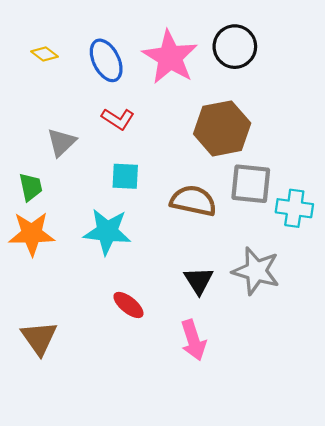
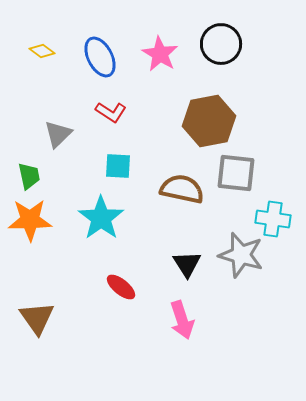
pink star: (170, 57) -> (160, 54), size x0.7
cyan cross: (294, 208) -> (273, 219), moved
cyan star: (107, 232) -> (101, 218), turned 30

